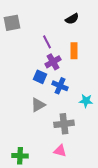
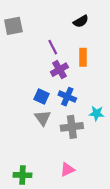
blue square: (40, 77) -> (42, 97), moved
gray triangle: (38, 105) -> (43, 118), turned -35
gray cross: (64, 124) -> (72, 127), moved
pink triangle: (60, 151) -> (67, 169), turned -40

